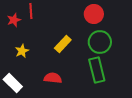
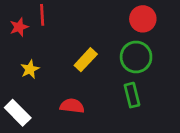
red circle: (94, 14) -> (143, 19), moved
green rectangle: (97, 70) -> (132, 95), size x0.7

